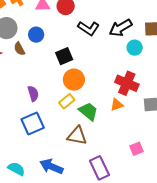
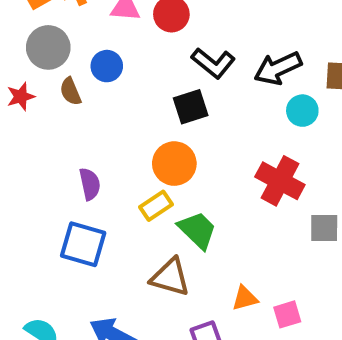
black square: (64, 56) -> (191, 107), moved
orange triangle: (117, 105) -> (245, 298), moved
blue square: (33, 124) -> (83, 244), turned 35

